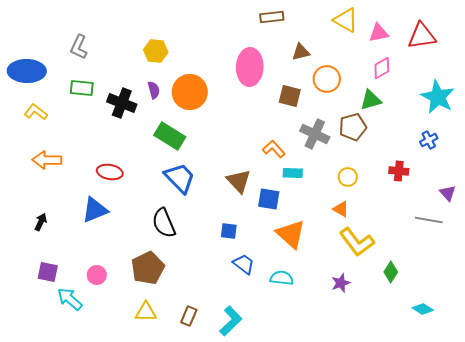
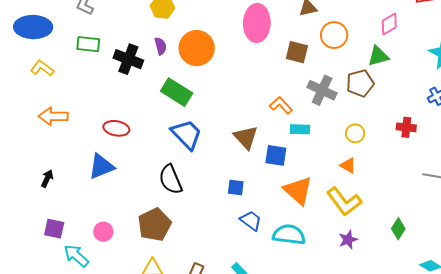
yellow L-shape: (357, 242) -> (344, 202), moved
cyan semicircle: (282, 278) -> (289, 235), size x1.4

